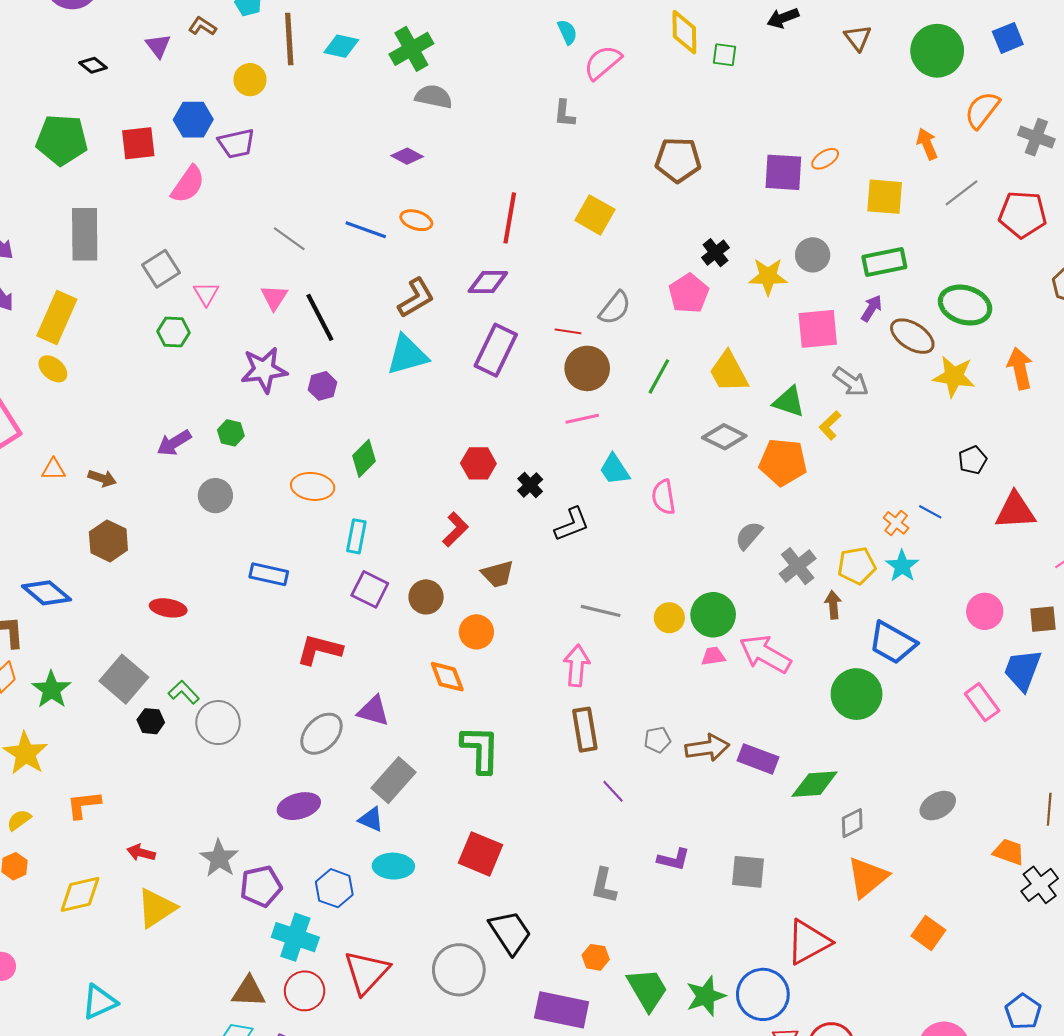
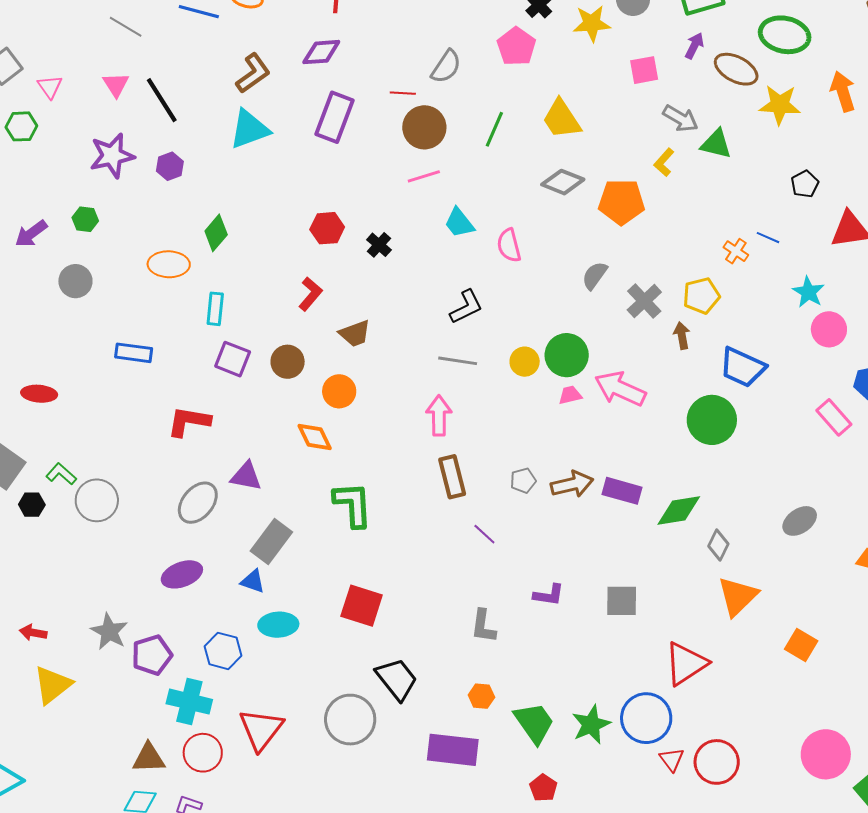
pink square: (818, 329) -> (644, 70), size x0.7
green triangle: (789, 402) -> (716, 144), moved
black L-shape: (572, 524) -> (466, 307), moved
cyan star: (902, 566) -> (808, 292), moved
gray diamond: (852, 823) -> (718, 545), turned -32

